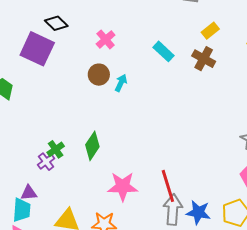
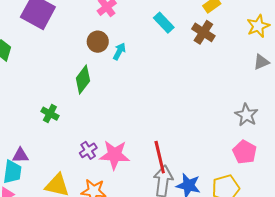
green diamond: (92, 146) -> (83, 80), moved
green cross: (56, 149) -> (50, 114), turned -30
purple cross: (46, 162) -> (88, 150), moved

